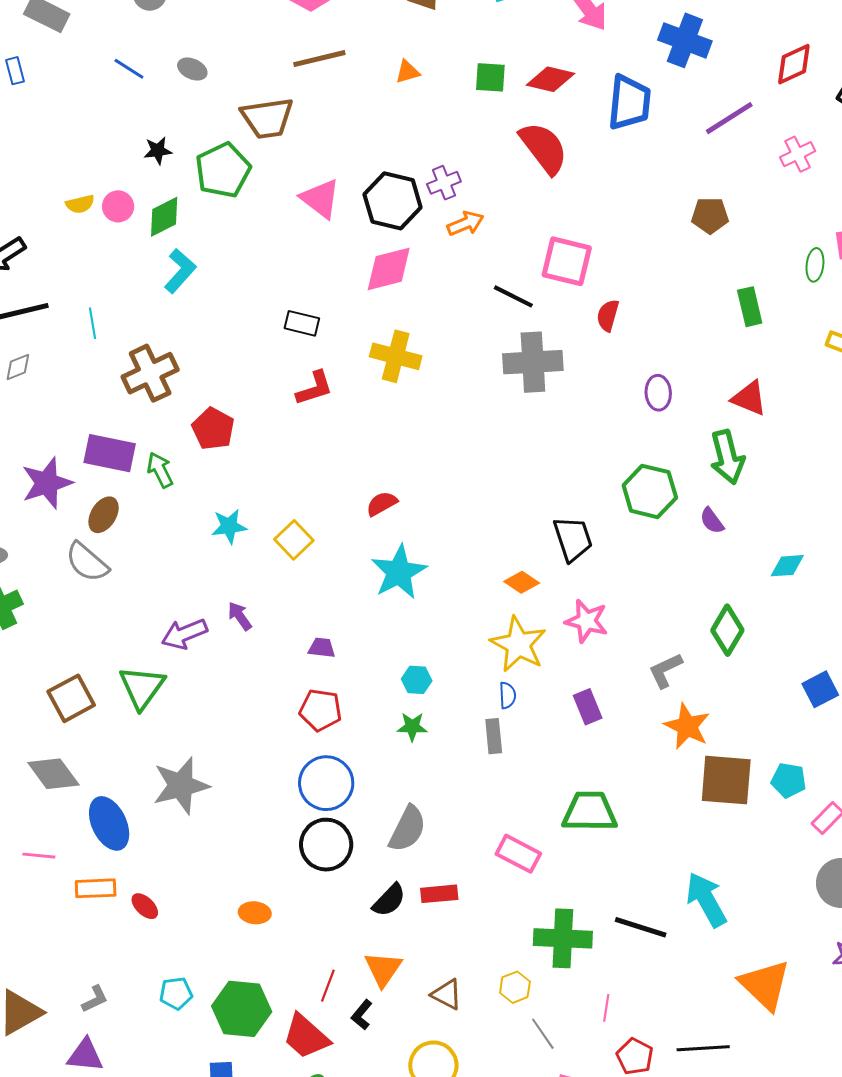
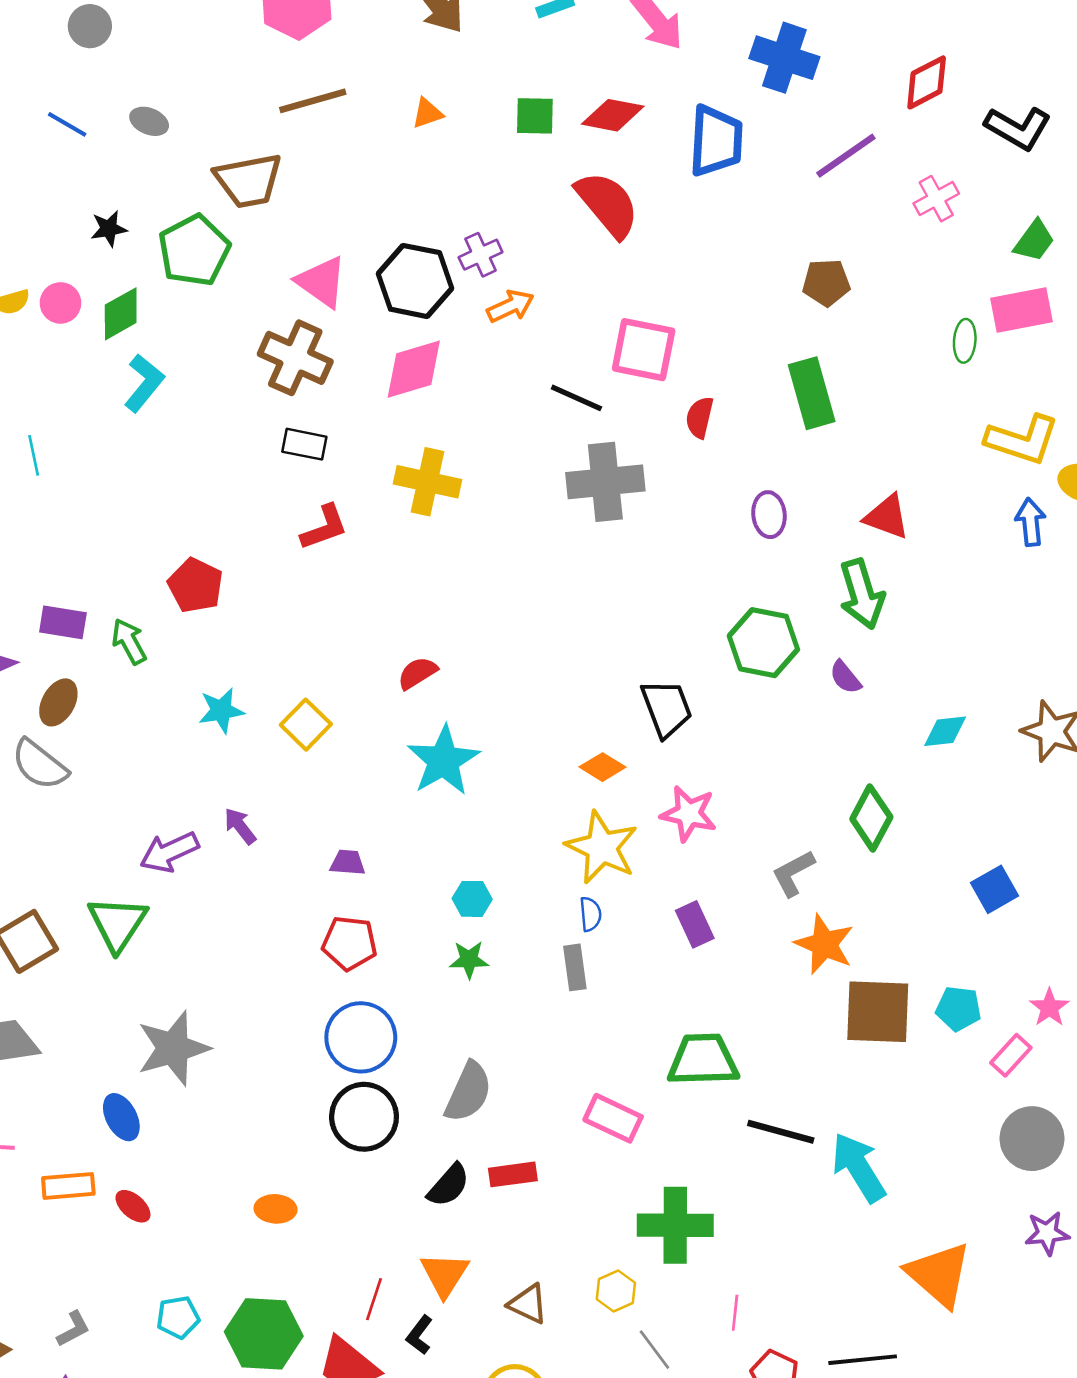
green rectangle: (750, 307) -> (812, 393), moved, size x1.4
brown cross: (150, 373) -> (295, 358), moved, turned -38
purple rectangle: (110, 453) -> (63, 622), size x0.7
blue ellipse: (109, 823) -> (121, 1117), moved, size x0.7
black line: (641, 927) -> (781, 1132), moved

